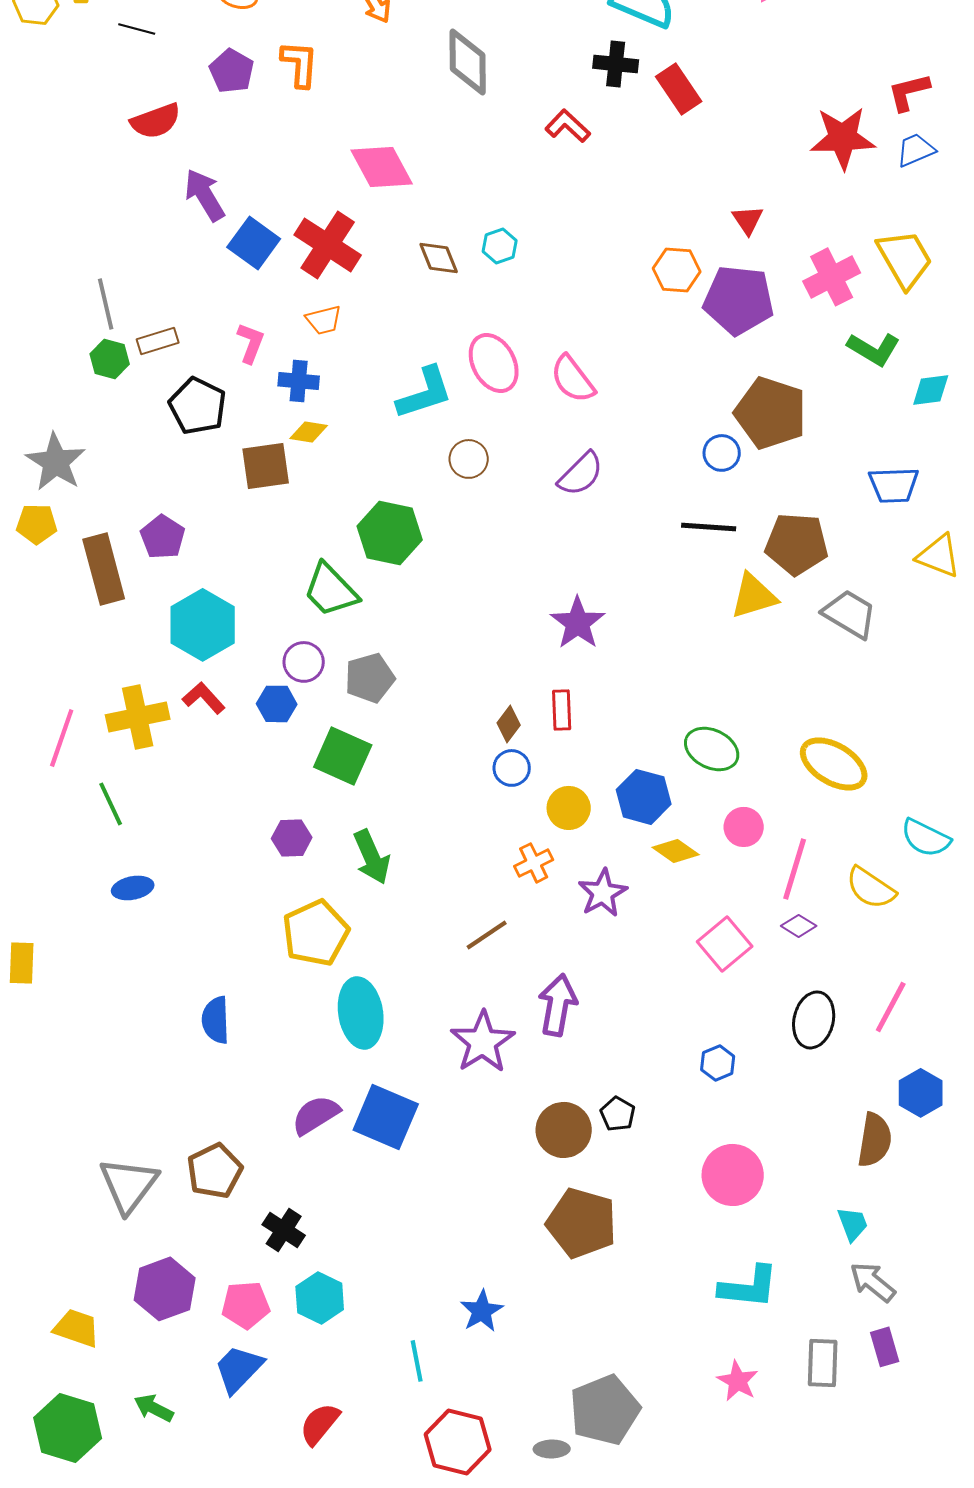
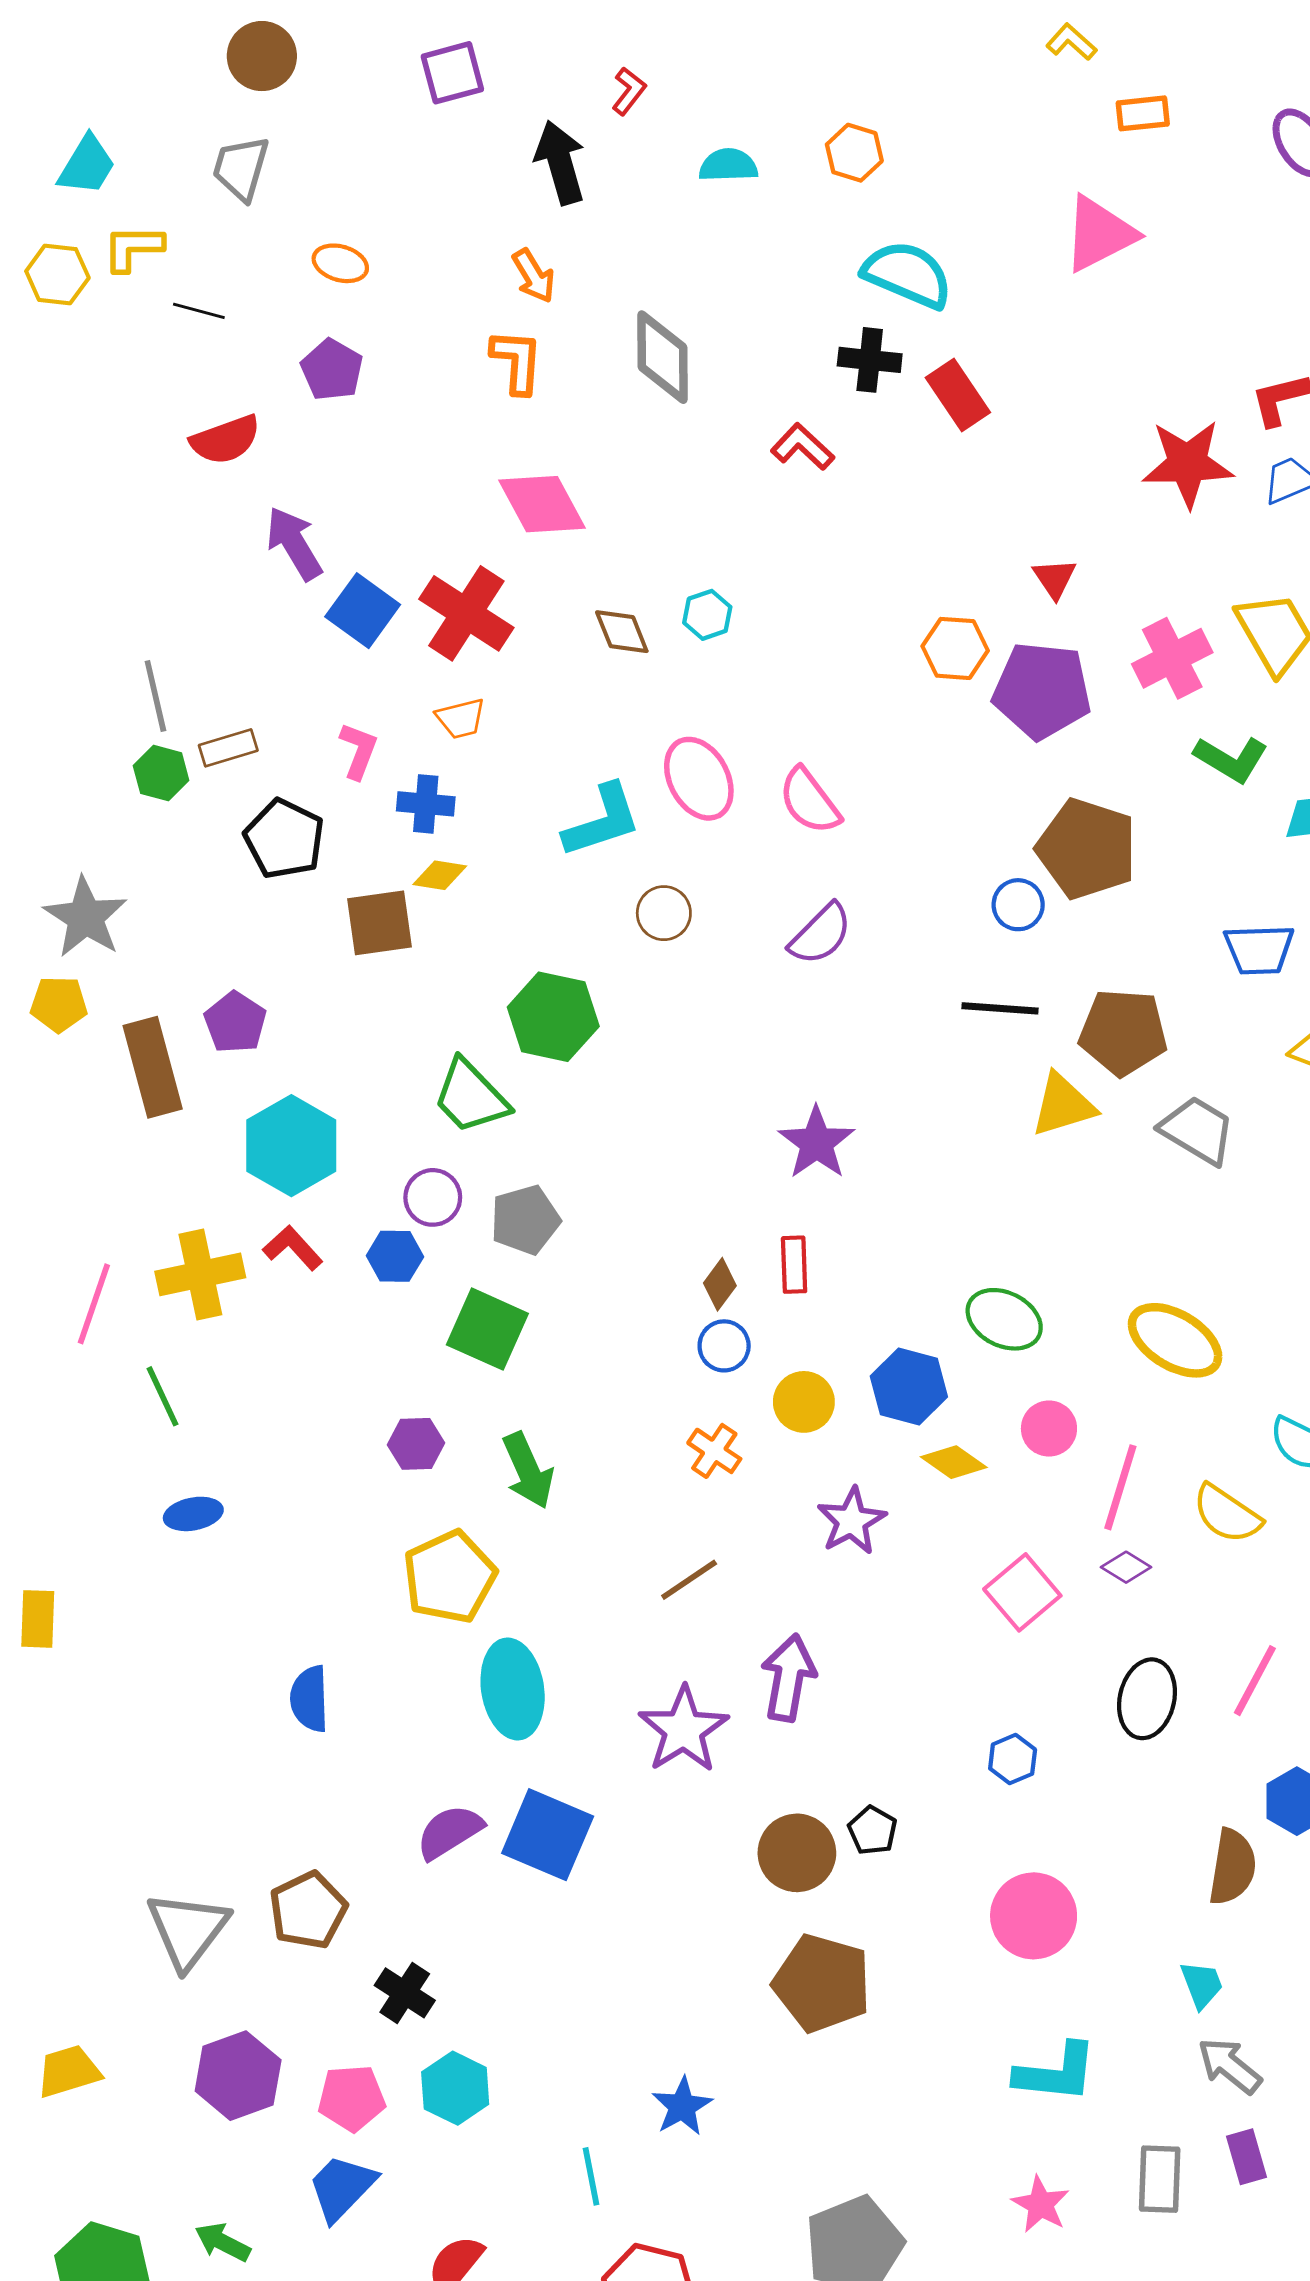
orange L-shape: (300, 64) -> (517, 361), moved
orange cross: (534, 863) -> (714, 1451), moved, turned -30
yellow trapezoid: (77, 1328) -> (69, 2071), moved, turned -36

